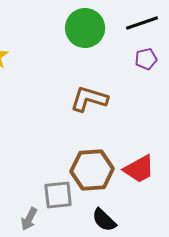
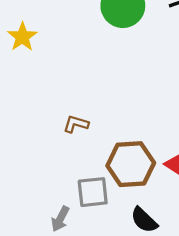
brown L-shape: (89, 99) -> (76, 124), moved, size x0.6

